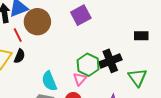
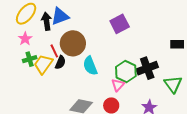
brown circle: (37, 22) -> (73, 43), moved
red line: (18, 35) -> (54, 51), moved
cyan semicircle: (49, 81) -> (90, 66), moved

